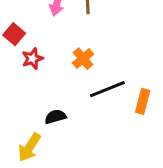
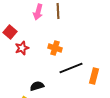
orange cross: (83, 59) -> (55, 48), turned -32

